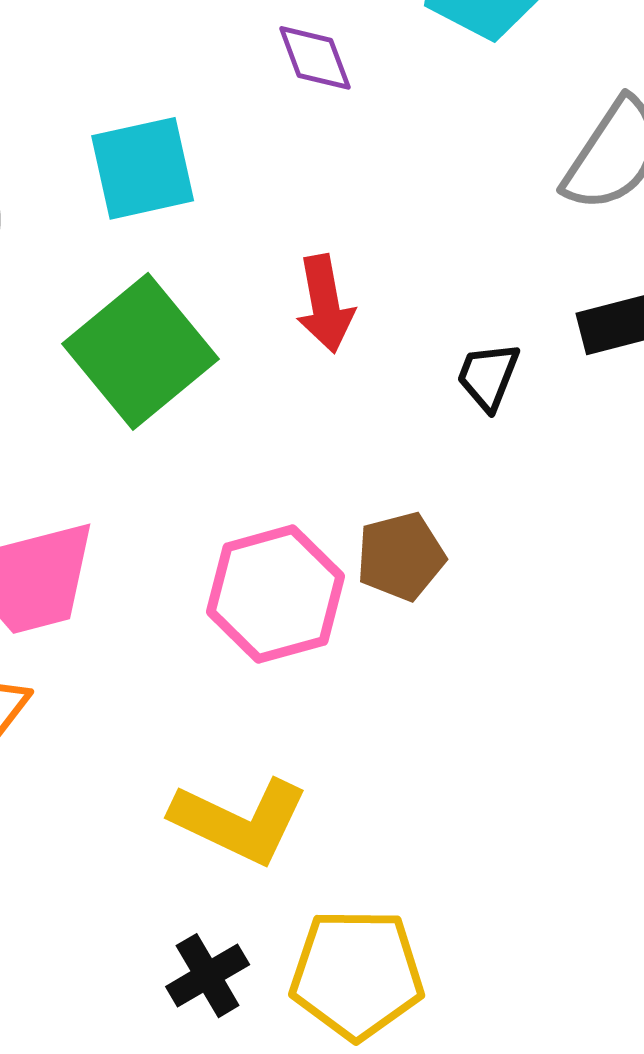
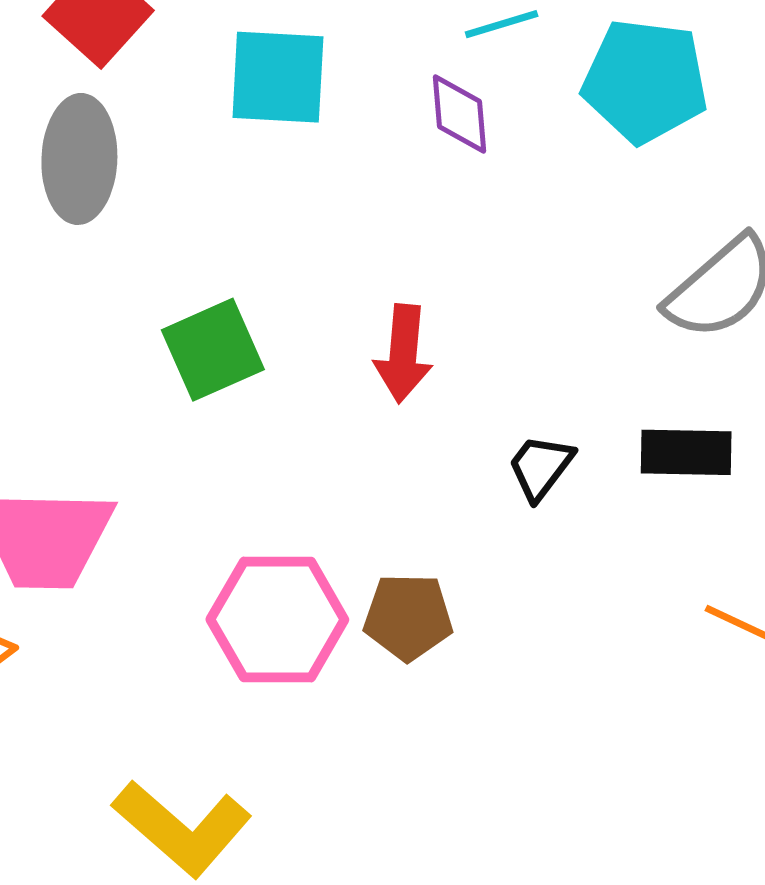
cyan square: (143, 168) -> (278, 77), moved
green square: (141, 351) -> (213, 350), size x0.7

